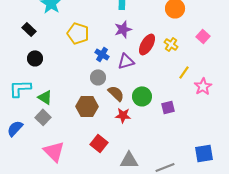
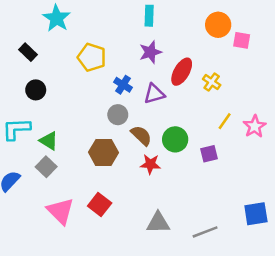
pink square: (203, 36) -> (242, 40), moved, turned -32
yellow cross: (171, 44) -> (212, 82), moved
yellow line: (184, 72) -> (225, 121), moved
red square: (99, 143) -> (100, 205), moved

